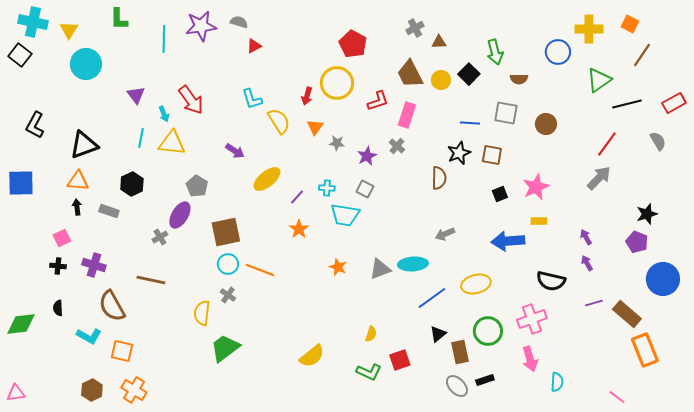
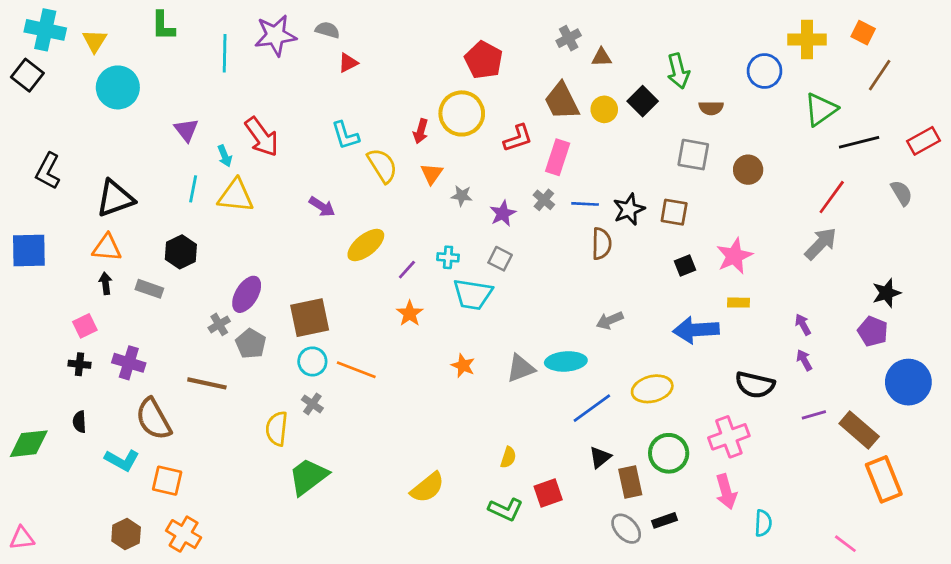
blue line: (470, 123) -> (585, 204), moved
gray pentagon: (197, 186) -> (251, 344), moved

